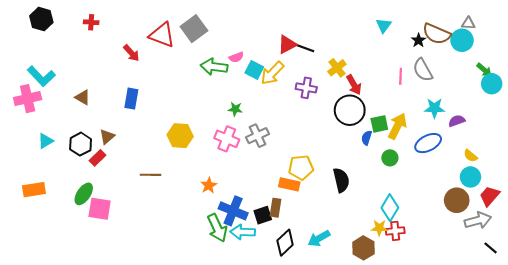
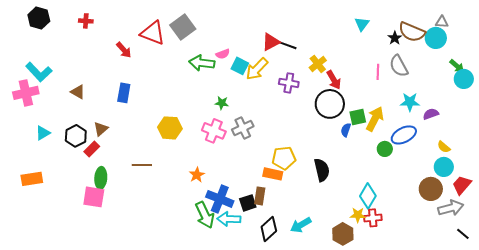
green circle: (390, 158) -> (385, 149), moved
green ellipse: (84, 194) -> (101, 178), moved, turned -30

